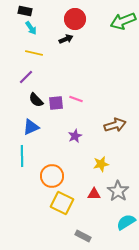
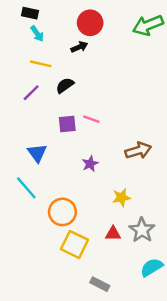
black semicircle: (36, 100) -> (65, 85), moved, turned 98
blue triangle: (31, 127) -> (37, 153), turned -42
cyan line: (22, 156) -> (26, 188), turned -40

